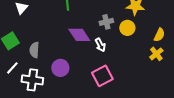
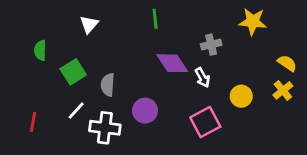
yellow circle: (127, 28) -> (241, 96), moved
yellow semicircle: (159, 35) -> (287, 63), turned -80

